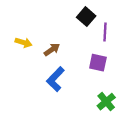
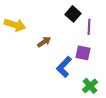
yellow arrow: (24, 43) -> (15, 25), moved, size x1.5
blue L-shape: (55, 79) -> (64, 67), moved

